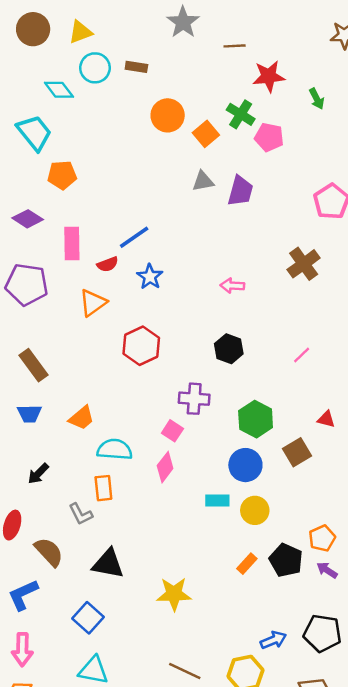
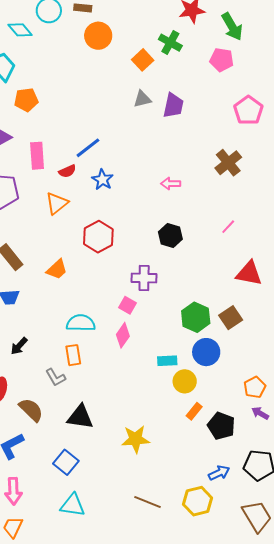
green arrow: (317, 99) -> (232, 27), size x1.6
orange circle: (168, 115) -> (98, 36), moved
pink pentagon: (269, 137) -> (222, 60), moved
pink line: (302, 355) -> (228, 227), moved
orange trapezoid: (82, 418) -> (57, 269), moved
green hexagon: (256, 419) -> (196, 317), moved
red triangle: (326, 419) -> (249, 273), moved, size x1.8
blue circle: (245, 465) -> (206, 352), moved
yellow circle: (255, 510) -> (185, 381), moved
black pentagon: (286, 560) -> (221, 426), moved

